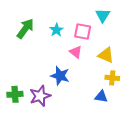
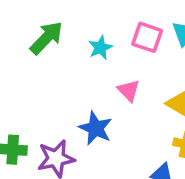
pink square: (83, 31) -> (147, 37), moved

